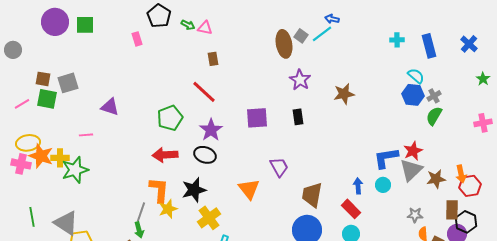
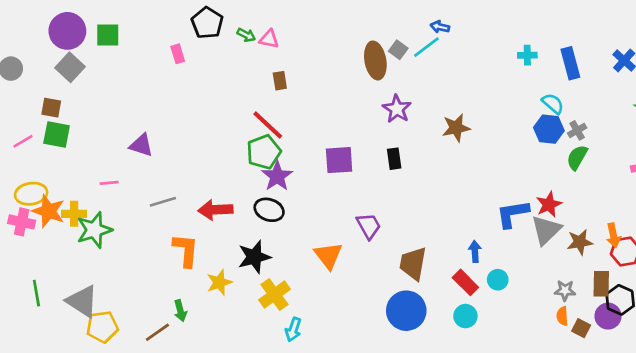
gray square: (68, 83) -> (70, 67), moved, turned -30
green pentagon: (170, 118) -> (264, 152), moved
cyan circle: (383, 185) -> (498, 280), moved
orange L-shape: (159, 190) -> (186, 250), moved
gray line: (141, 212) -> (163, 202), moved, turned 54
gray star: (415, 215) -> (565, 290), moved

